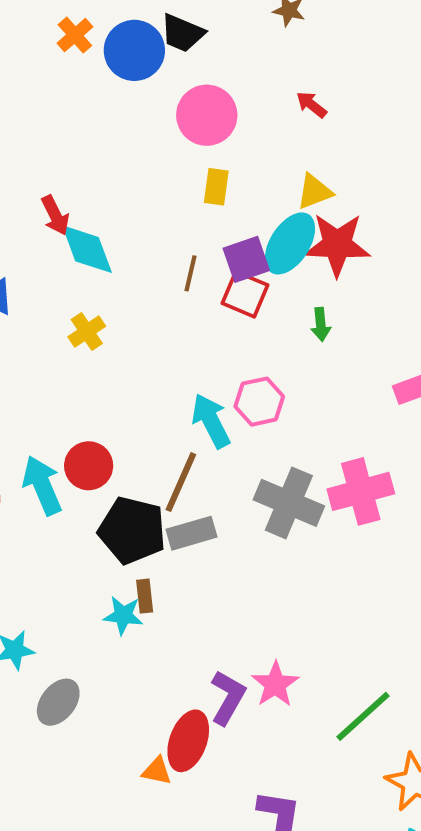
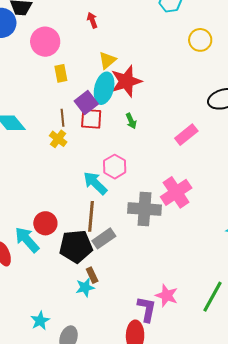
red arrow: (311, 105) -> (92, 20), turned 49
yellow cross: (87, 332) -> (58, 139), moved

